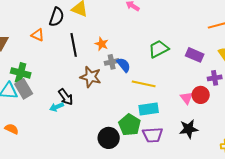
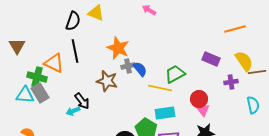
orange triangle: (38, 35) -> (54, 63), moved, size x1.5
orange star: (102, 44) -> (118, 48), size x1.6
black line: (74, 45) -> (75, 51), moved
green trapezoid: (159, 49) -> (175, 74), moved
red circle: (201, 95) -> (199, 99), moved
pink triangle: (187, 98) -> (203, 110), moved

